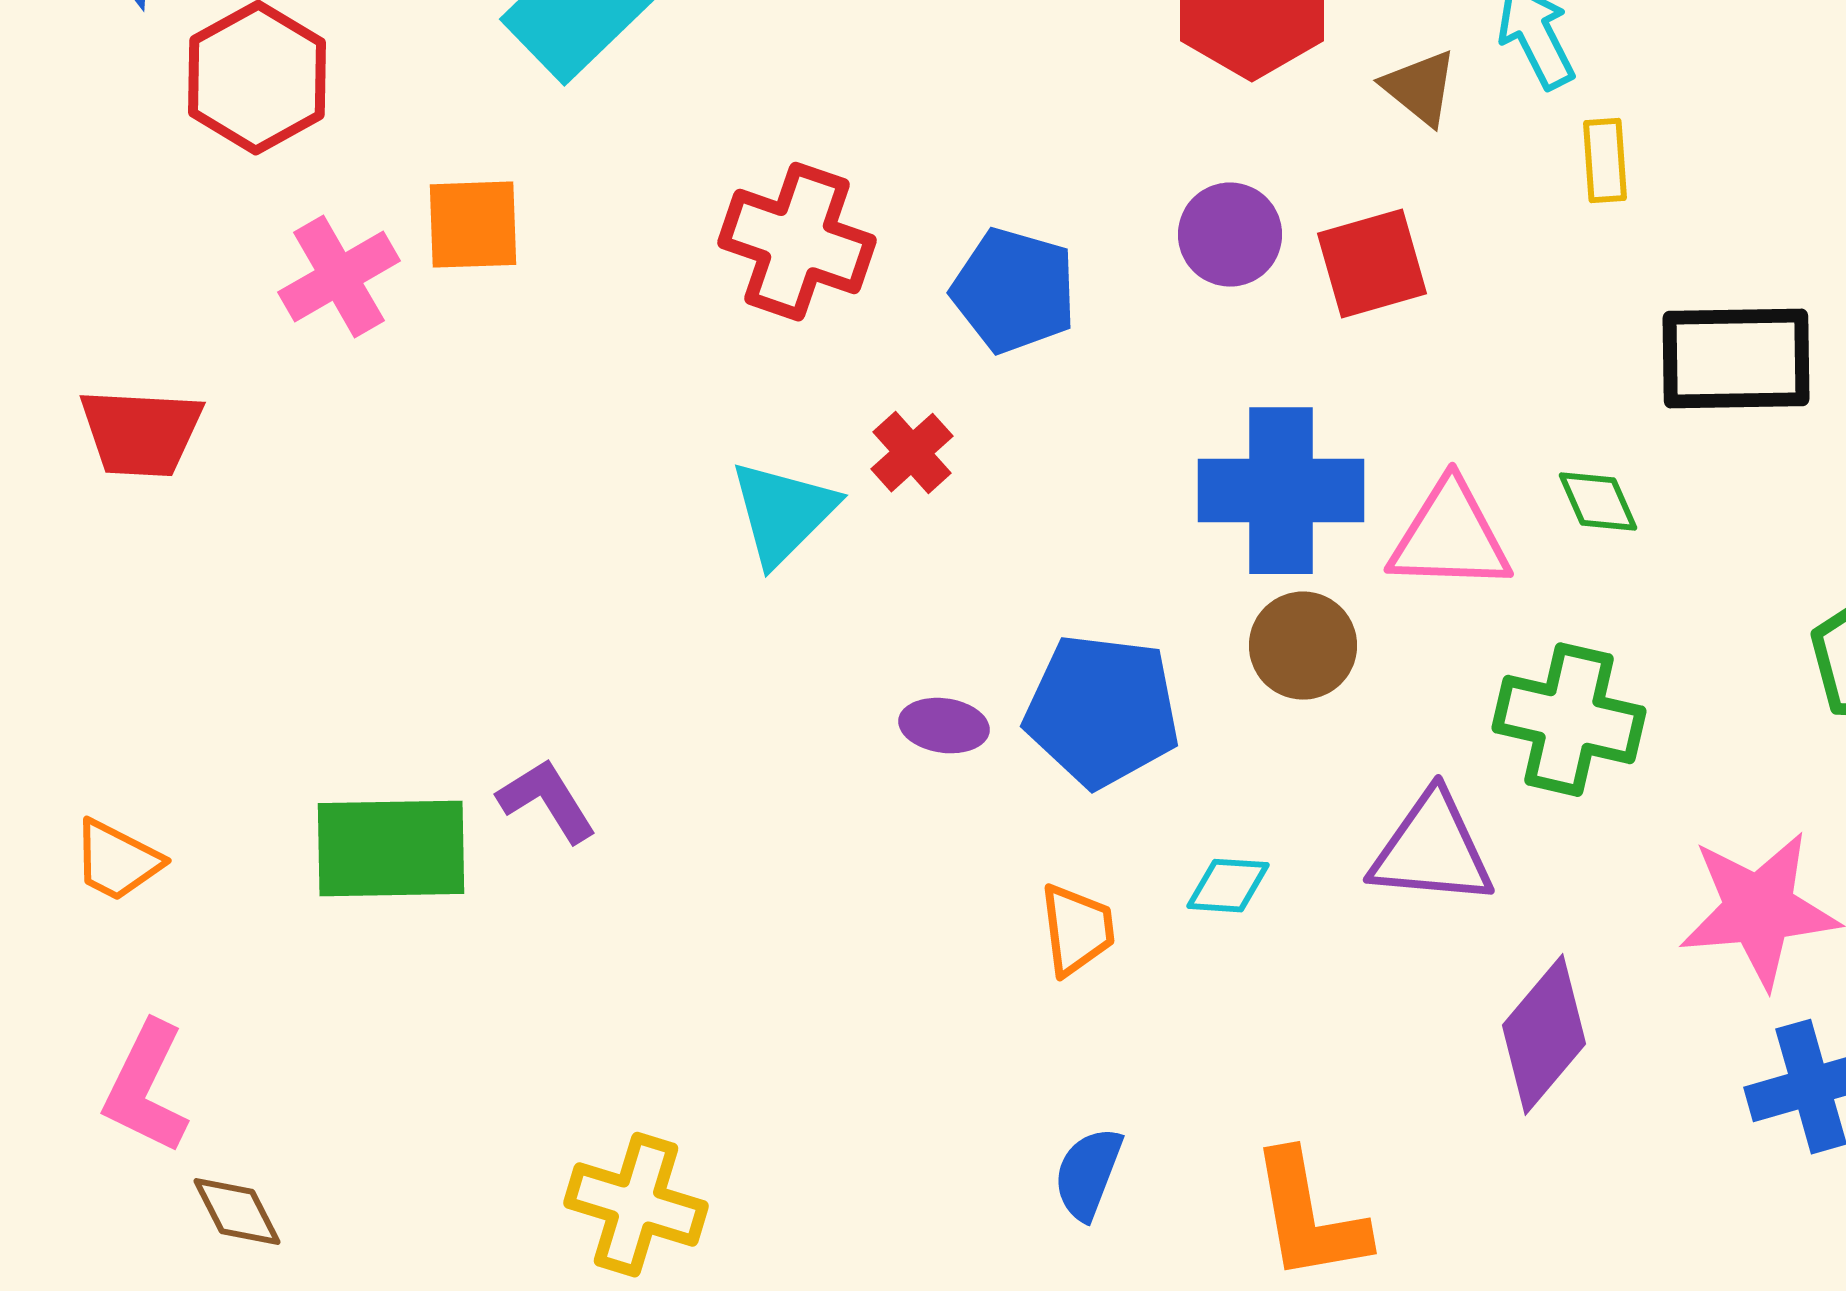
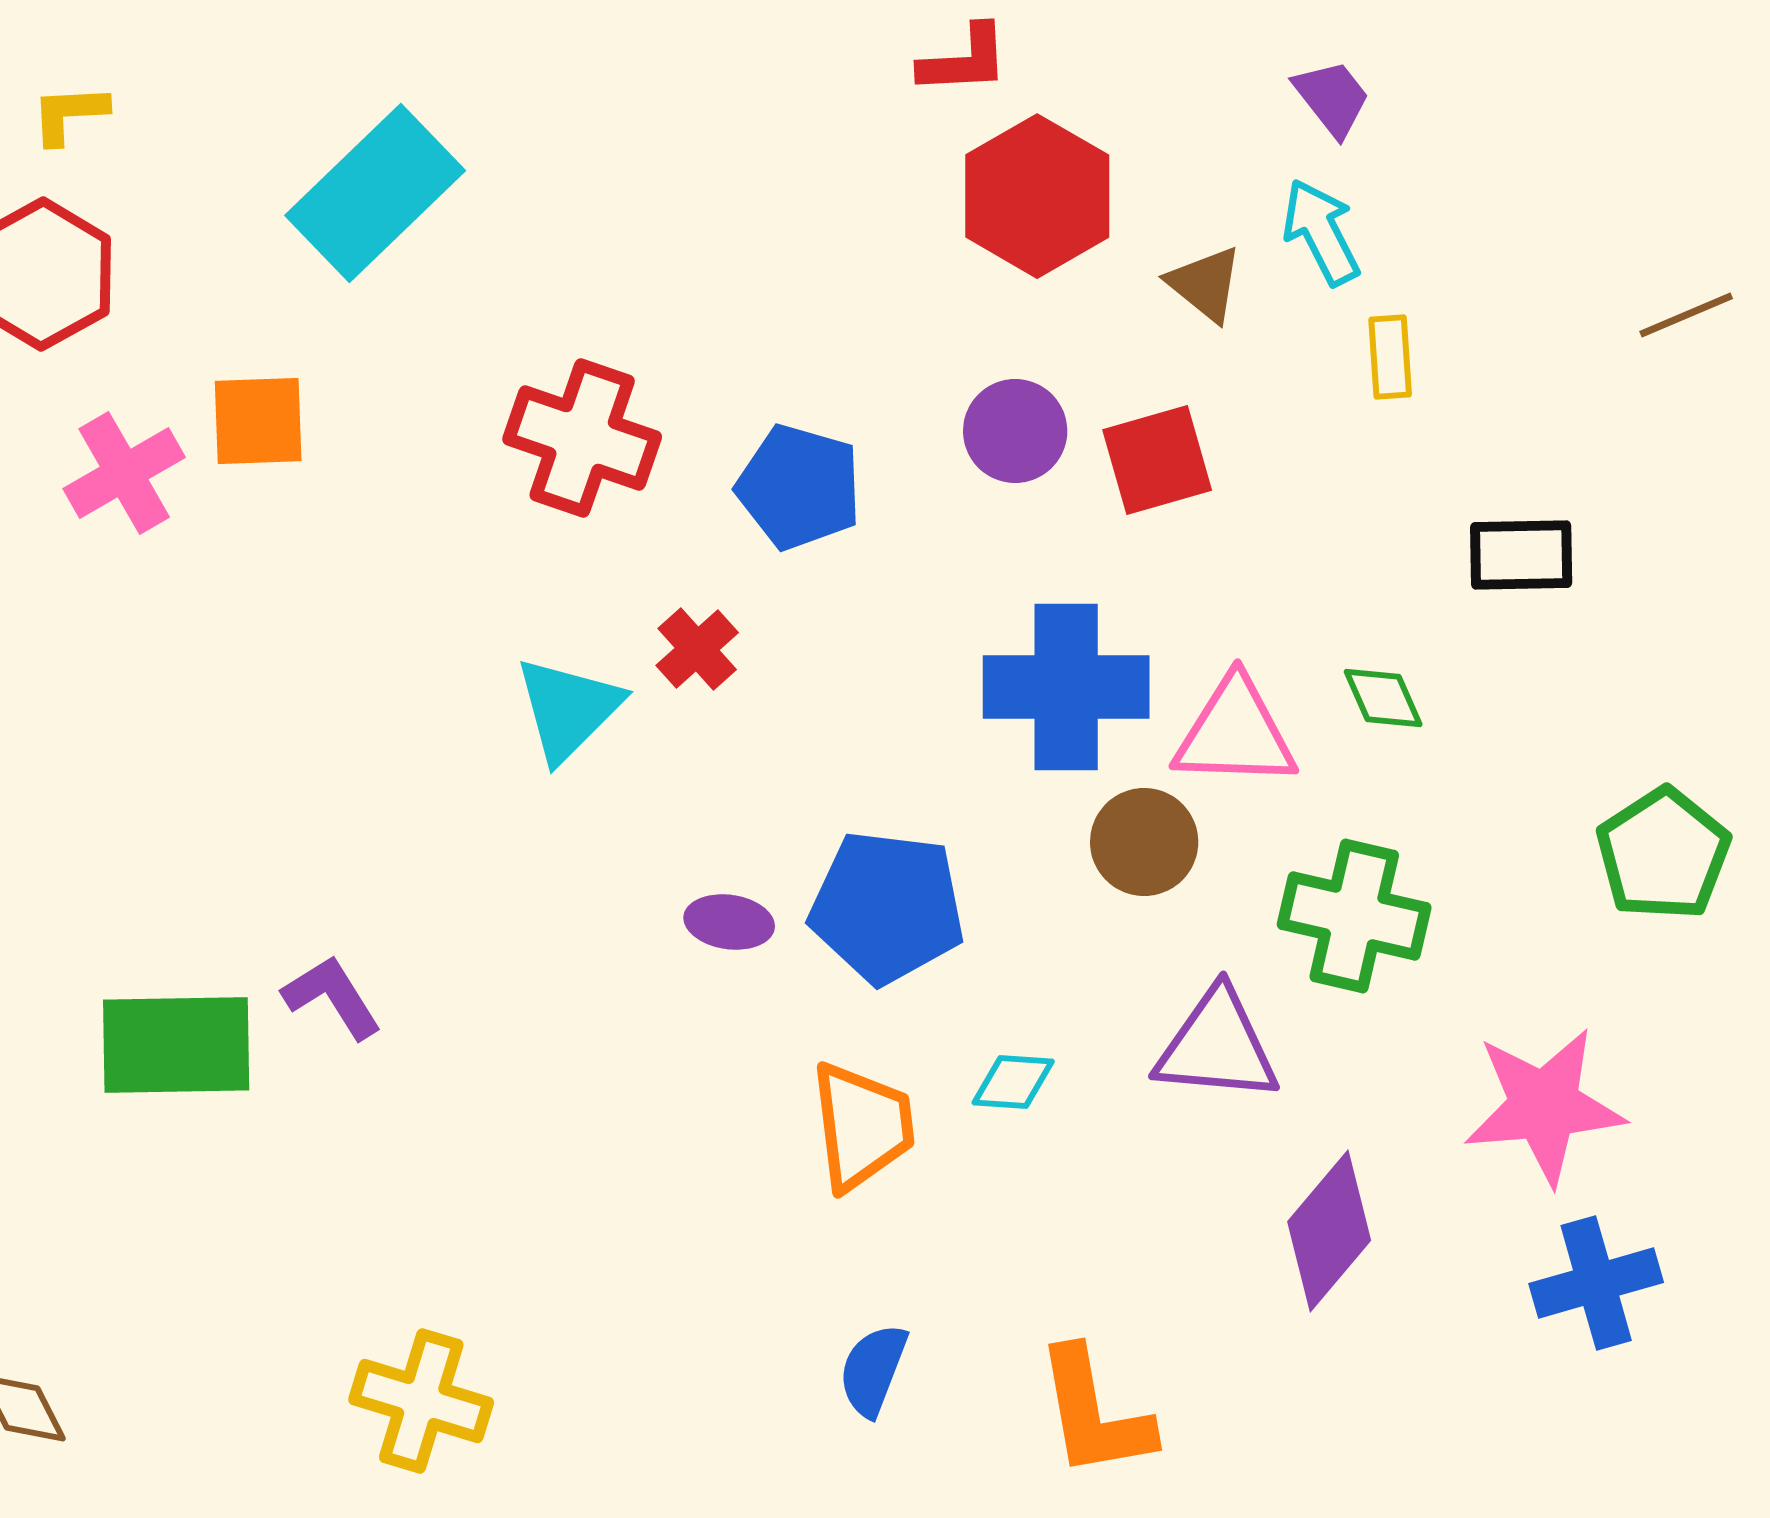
black rectangle: (1736, 359) -> (1521, 555), size x0.7
brown circle: (1303, 646) -> (1144, 842), moved
orange trapezoid: (1077, 930) -> (862, 1126), size x1.4

